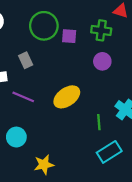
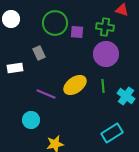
purple circle: (102, 61) -> (106, 54), size x1.6
purple line: (23, 97) -> (46, 94), moved
green line: (99, 122) -> (103, 86), moved

